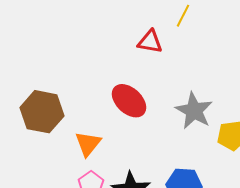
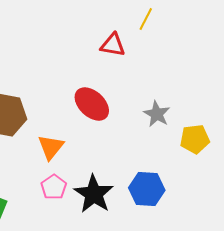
gray star: (194, 111) -> (157, 114), size x0.7

